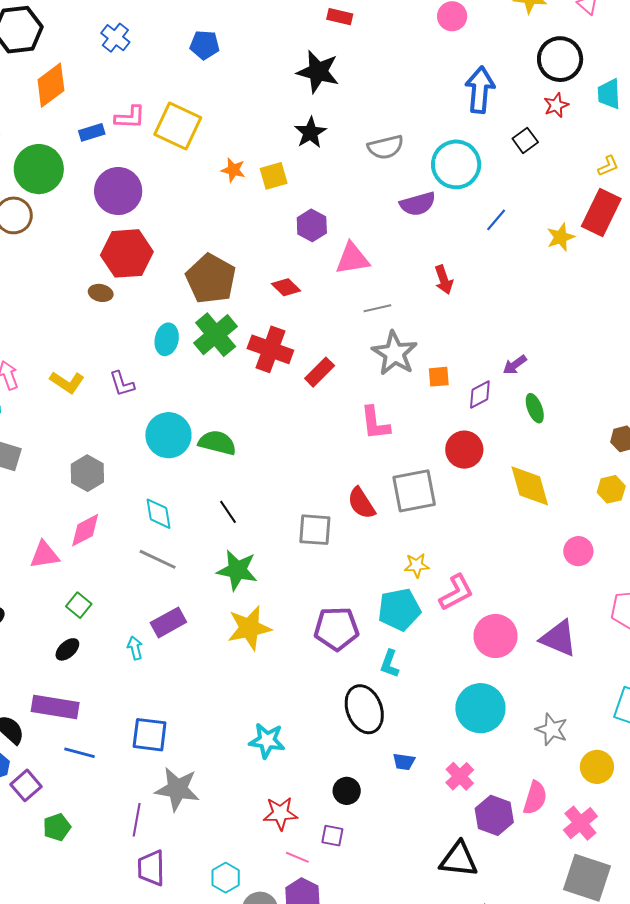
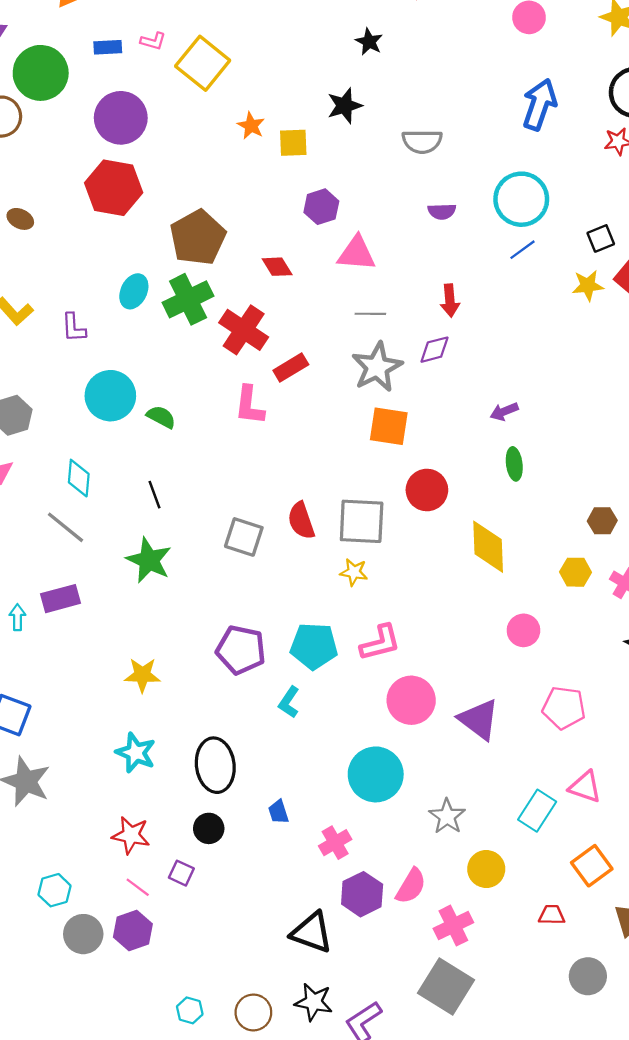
black star: (318, 72) -> (369, 42), size x0.6
pink L-shape: (130, 117) -> (153, 41), size x0.7
black square: (525, 140) -> (601, 238), moved
cyan circle: (456, 164) -> (521, 199), moved
purple semicircle: (418, 204) -> (442, 211), size x0.7
brown ellipse: (101, 293) -> (20, 219), moved
orange square: (439, 377) -> (389, 426), moved, size x1.6
purple diamond: (480, 394) -> (434, 350), moved
pink L-shape: (375, 423) -> (249, 405), moved
green semicircle: (217, 443) -> (161, 417), size x0.7
yellow star: (417, 565) -> (354, 572), moved
yellow star: (249, 628) -> (142, 675), moved, size x0.7
black ellipse: (364, 709) -> (215, 765), moved
blue trapezoid: (404, 762) -> (278, 812), turned 50

